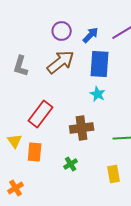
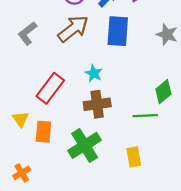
gray L-shape: (21, 66) -> (27, 33), turned 35
cyan star: (98, 94) -> (94, 73), moved
green cross: (71, 164) -> (85, 145), size x2.0

